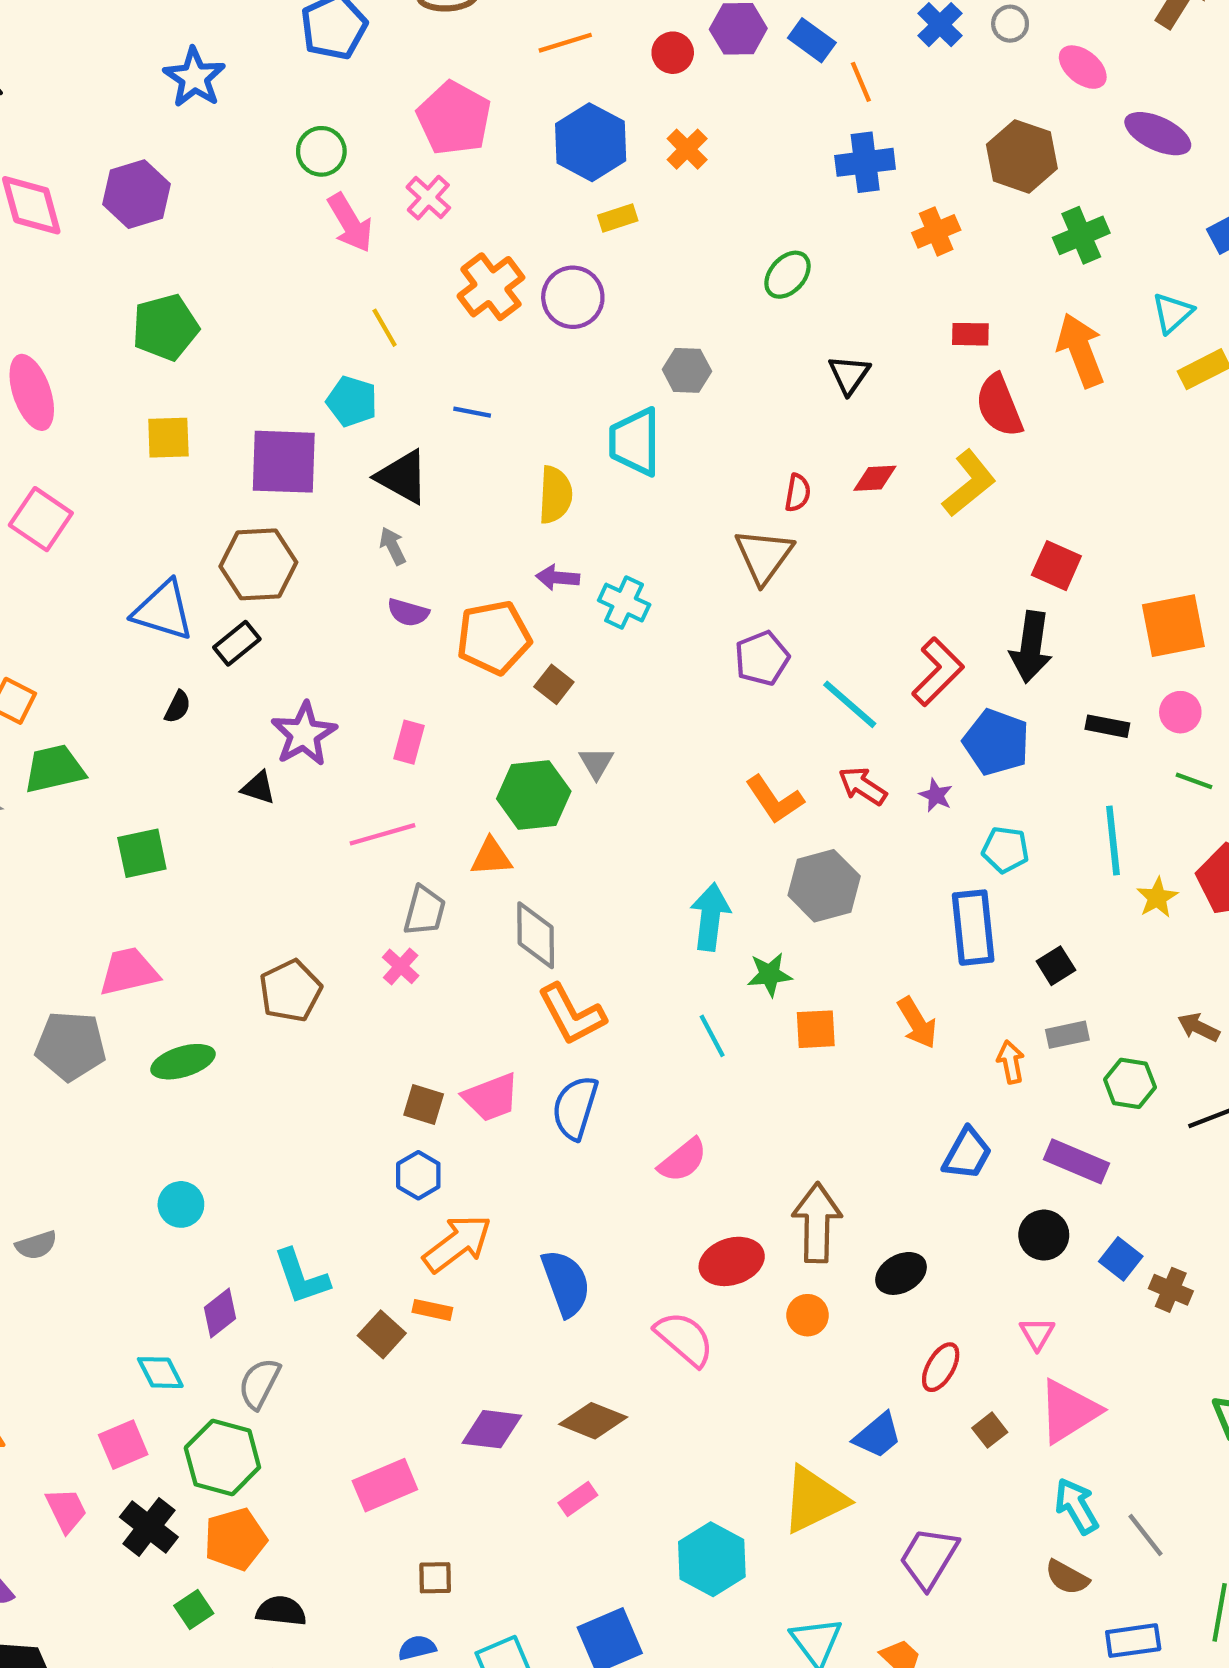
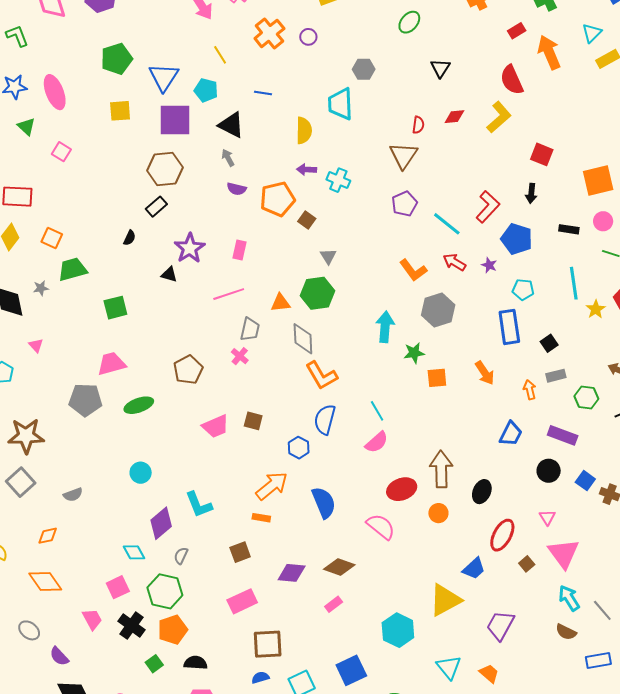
purple circle: (573, 297) -> (308, 37), size x0.6
red rectangle: (970, 334) -> (517, 31), moved, turned -30
pink square: (41, 519) -> (61, 152), size x0.7
blue triangle: (163, 611) -> (164, 77), moved, turned 48
black arrow: (1031, 647) -> (531, 193), size x0.6
green hexagon: (534, 795) -> (317, 293), moved
cyan line: (712, 1036) -> (377, 411), moved
pink trapezoid: (491, 1097) -> (216, 426), moved
blue hexagon: (418, 1175) -> (299, 448), moved
black ellipse: (901, 1273) -> (482, 492), turned -35
purple diamond: (220, 1313) -> (161, 523), size x1.4
brown square: (382, 1334) -> (240, 552), moved, turned 30
red ellipse: (941, 1367) -> (502, 535), size x1.4
gray semicircle: (259, 1383) -> (181, 556), size x0.7
pink triangle: (1069, 1411) -> (564, 553), turned -32
brown square: (435, 1578) -> (268, 644), size x1.8

